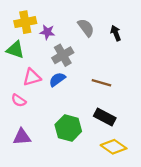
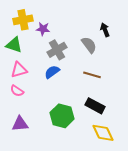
gray semicircle: (86, 28) -> (89, 45), moved
pink triangle: (32, 77) -> (19, 70), moved
yellow diamond: (114, 147) -> (103, 133), turned 30

